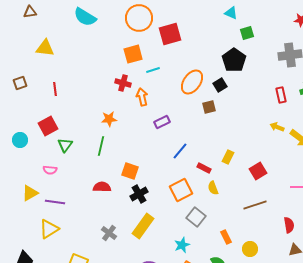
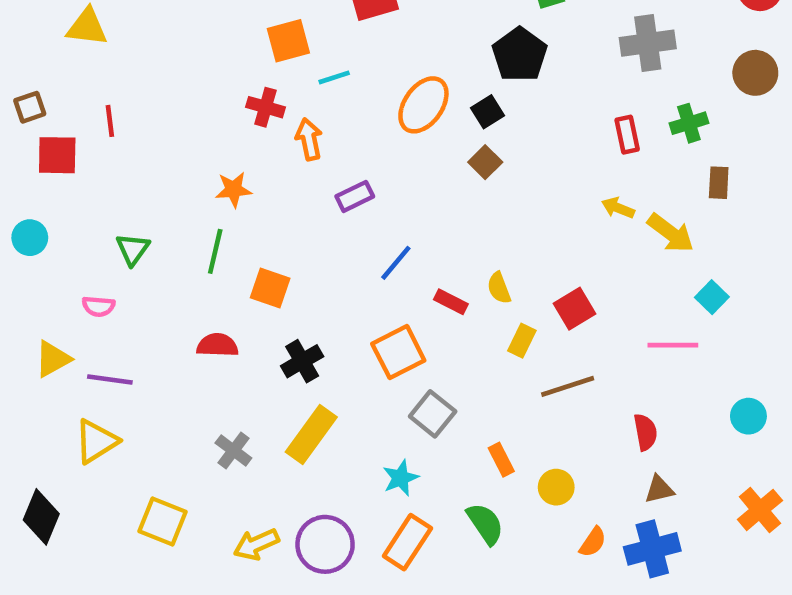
brown square: (209, 107) -> (485, 162), moved, turned -32
red square: (48, 126) -> (57, 155), moved, turned 30
yellow rectangle: (228, 157) -> (522, 341), moved
orange square: (130, 171) -> (270, 288), moved
yellow semicircle: (213, 188) -> (499, 288), moved

